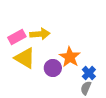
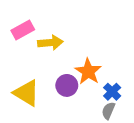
pink rectangle: (17, 37) -> (23, 30), moved
yellow triangle: (25, 58) -> (26, 93), moved

